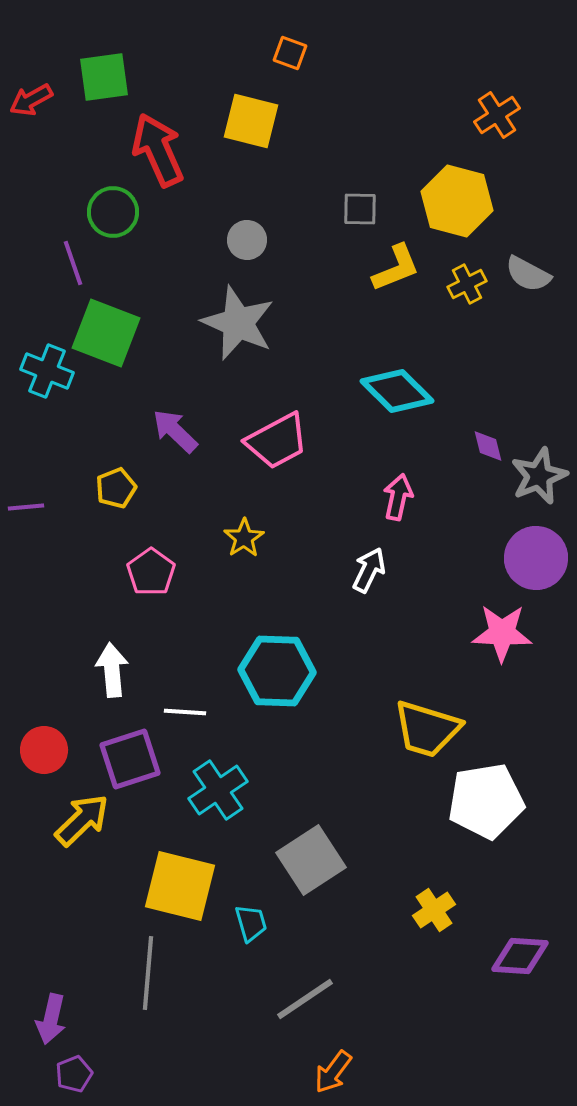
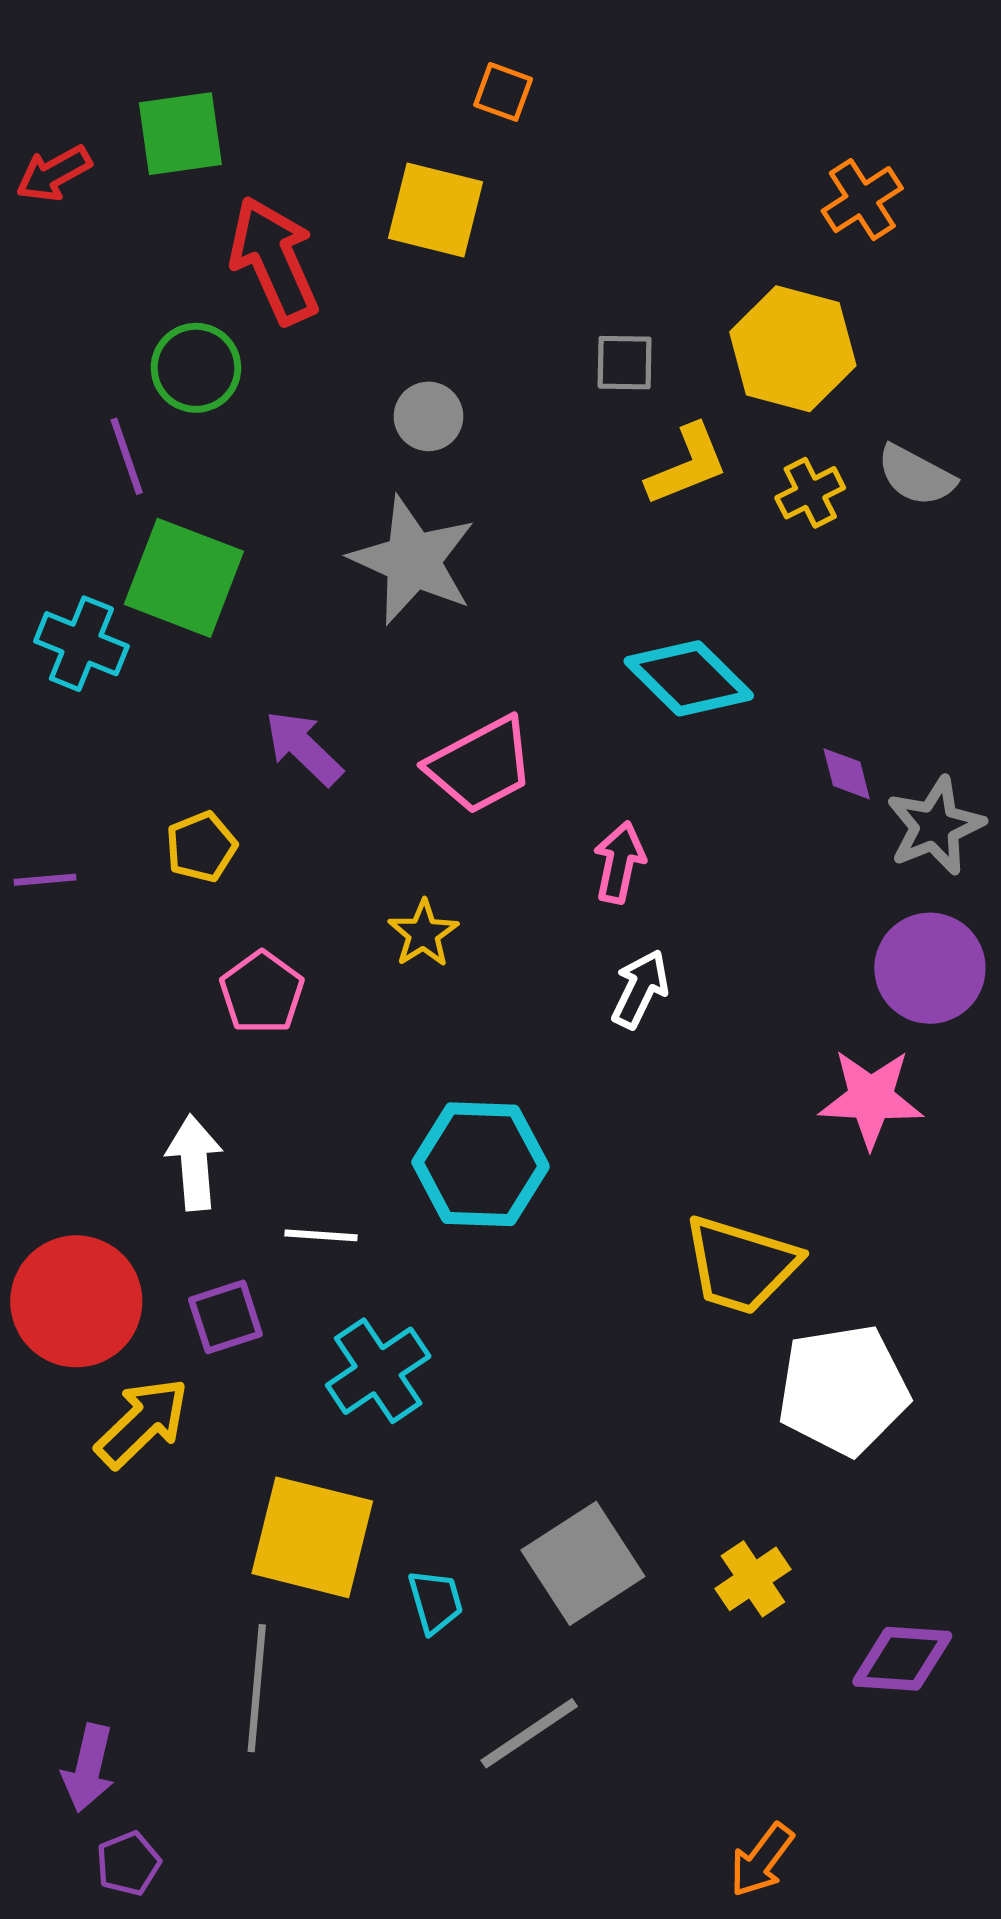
pink arrow: (398, 497) -> (619, 862), moved
red circle: (44, 750) -> (76, 1301), size x1.6
purple square: (130, 759) -> (225, 1317), size x0.7
gray square: (311, 860) -> (583, 1563), moved
orange arrow: (333, 1072) -> (762, 1860), moved

